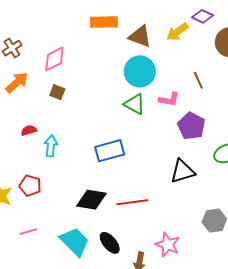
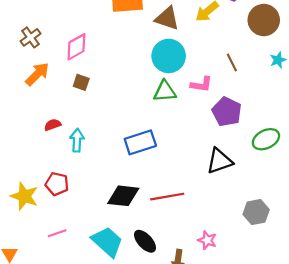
green triangle: (135, 104) -> (165, 91), turned -30
pink star: (168, 245) -> (207, 240), size x0.7

